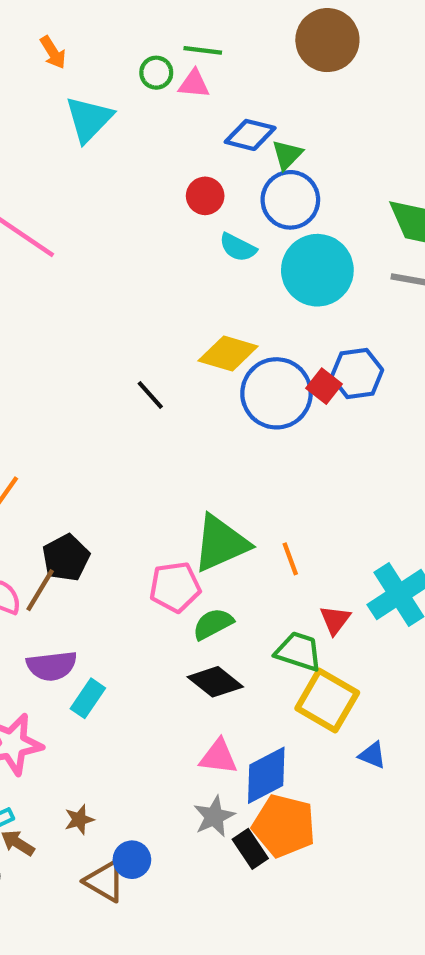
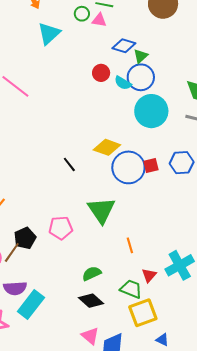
cyan semicircle: (238, 247) -> (123, 83), moved
blue hexagon: (357, 373) -> (182, 163), moved
red square: (324, 386) -> (151, 166), turned 35
green triangle: (221, 543) -> (101, 210), moved, turned -44
pink pentagon: (175, 587) -> (61, 228), moved
cyan rectangle: (88, 698) -> (31, 305), size x1.6
yellow square: (327, 701) -> (143, 313), turned 36
pink triangle: (218, 757) -> (90, 336), turned 30

